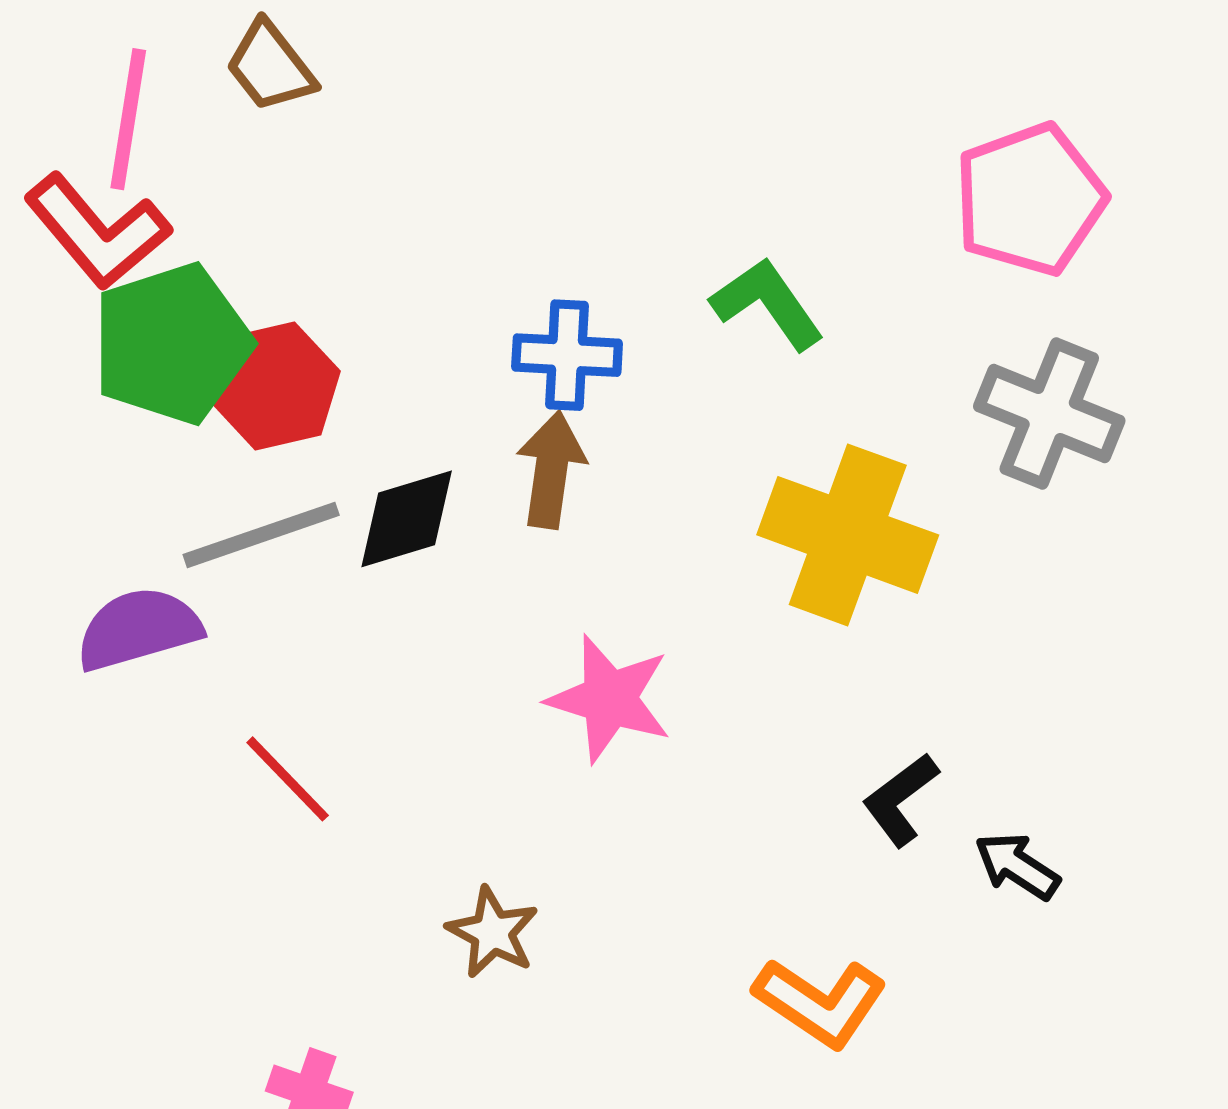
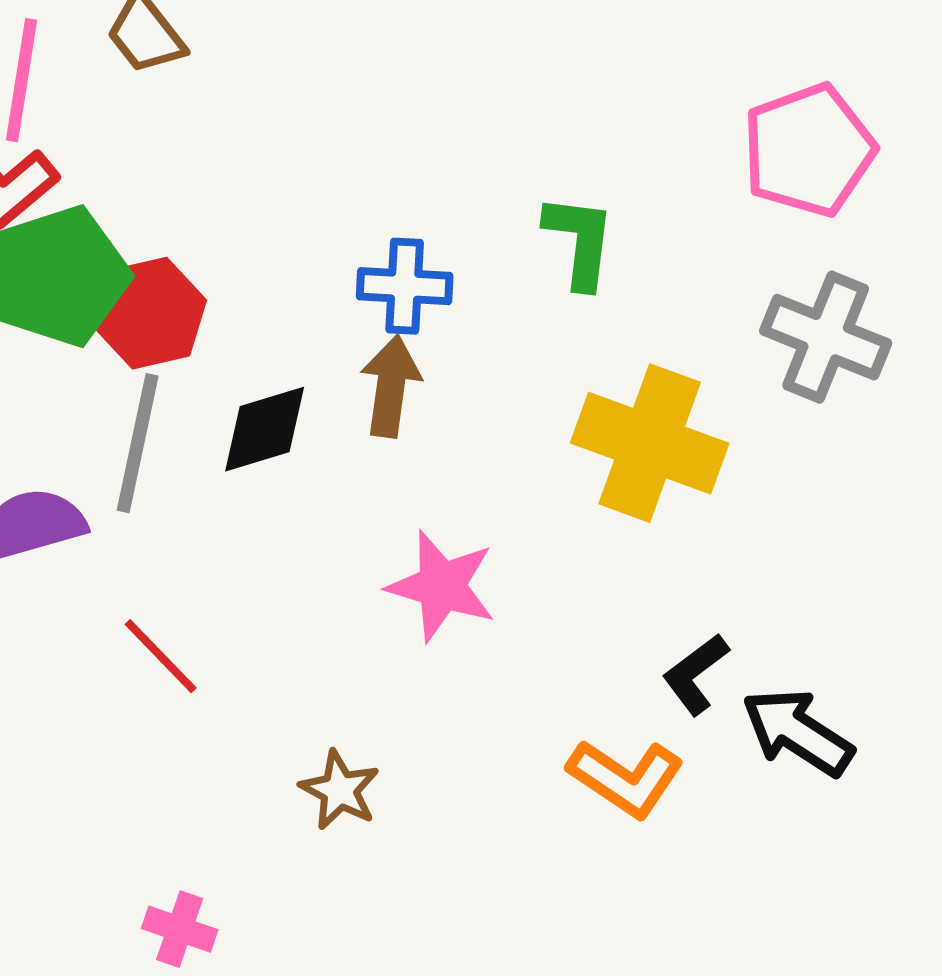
green L-shape: (767, 304) -> (580, 241), turned 42
gray line: (261, 535) -> (138, 443), turned -59
black arrow: (1017, 866) -> (798, 732), size x1.5
orange L-shape: (820, 1002) -> (626, 778), moved

